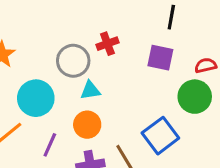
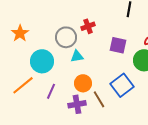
purple square: (160, 58) -> (118, 45), moved
orange circle: (87, 125) -> (83, 83), moved

